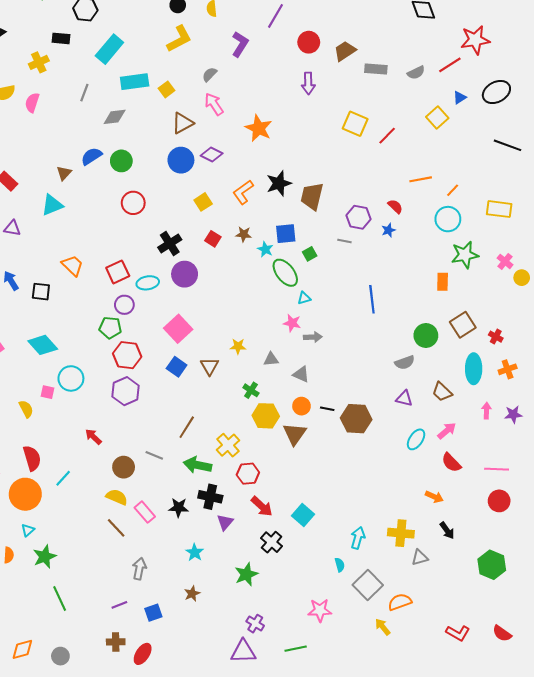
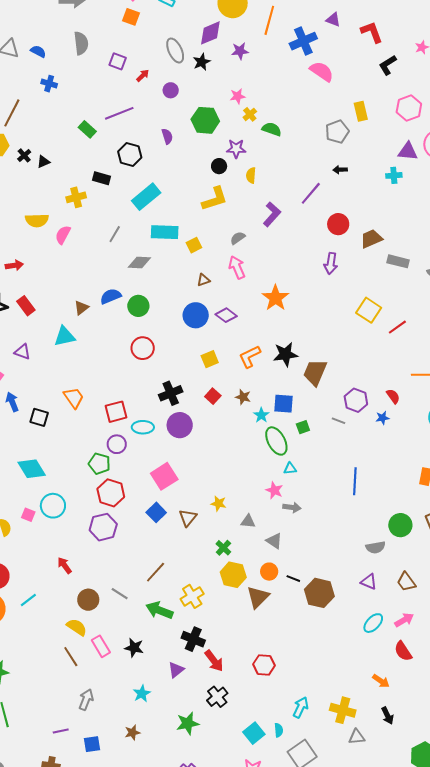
brown triangle: (182, 123) -> (203, 280), size x0.6
red hexagon: (248, 474) -> (264, 665), moved
black cross: (210, 497) -> (193, 639), moved
cyan square: (303, 515) -> (254, 733), moved

